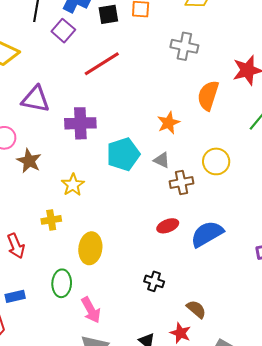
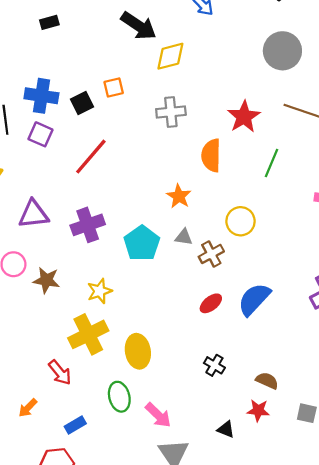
yellow star: (73, 185) -> (100, 291), turned 30
yellow cross: (51, 220) -> (88, 334), size x1.8
black cross: (154, 281) -> (214, 365), turned 30

